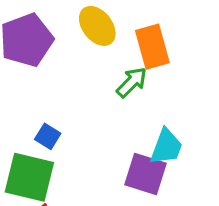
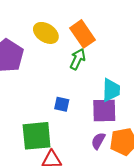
blue square: (48, 136) -> (62, 104), moved

